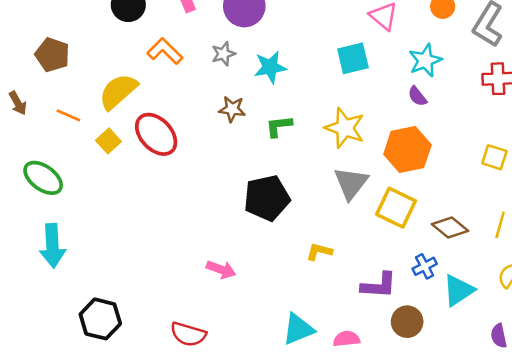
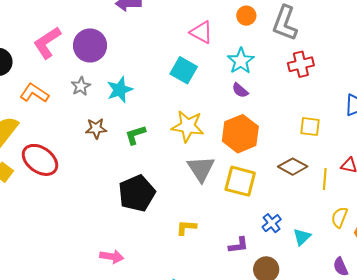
cyan square: (353, 58) -> (184, 70), turned -36
brown diamond: (450, 228) -> (293, 167), moved
purple L-shape: (379, 285) -> (238, 245), size x0.7
cyan triangle: (458, 290) -> (302, 237), size x0.7

